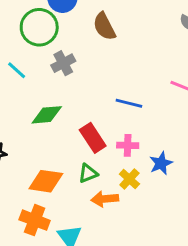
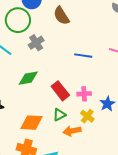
blue line: (129, 103) -> (83, 56), moved

